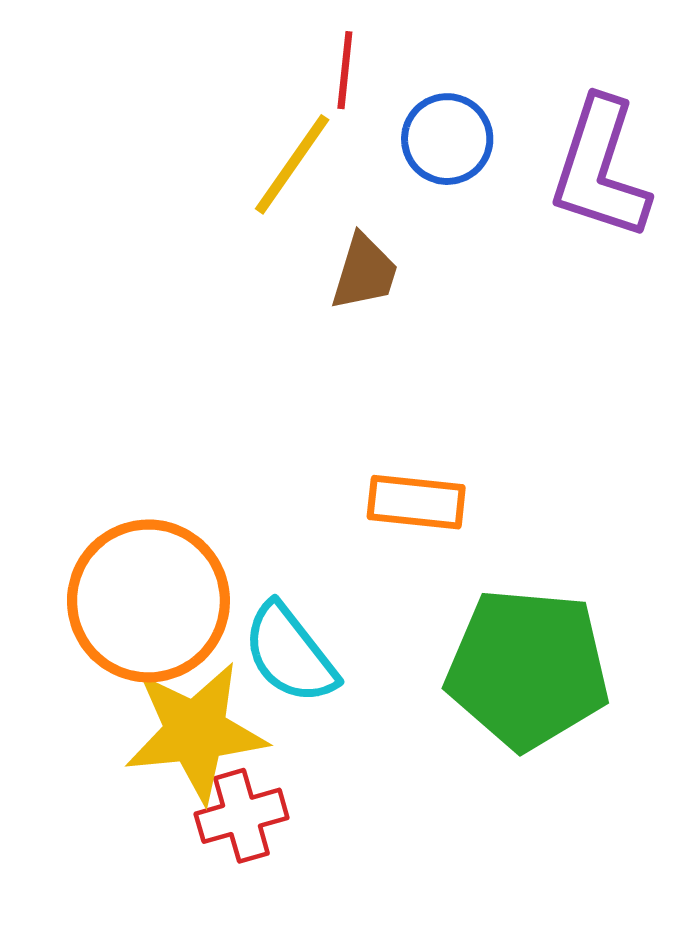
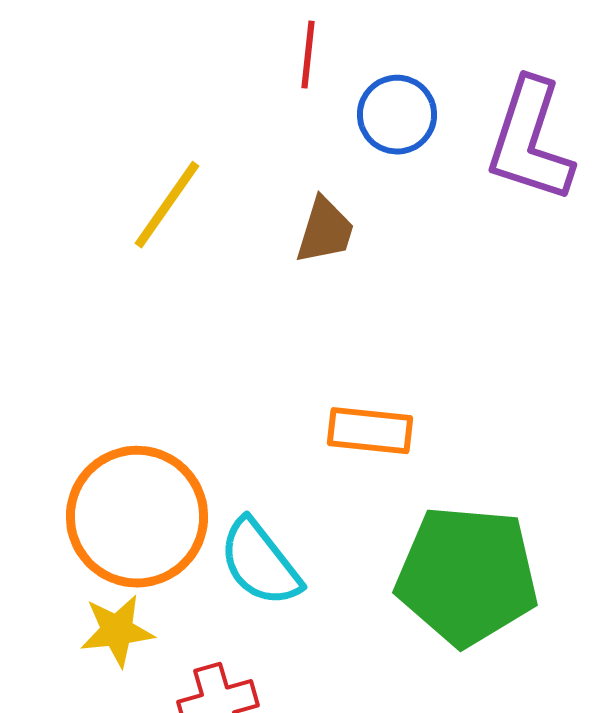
yellow line: (292, 164) -> (167, 205), moved
yellow star: (196, 732) -> (117, 631), moved, size x0.6

